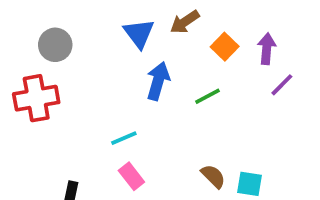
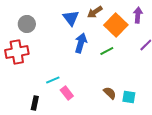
orange square: (225, 47) -> (116, 25), size x1.6
purple arrow: (267, 49) -> (138, 15), moved
cyan line: (124, 138) -> (53, 80), moved

